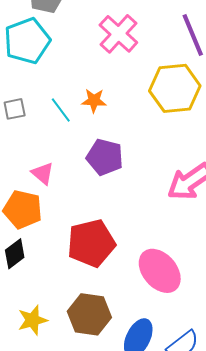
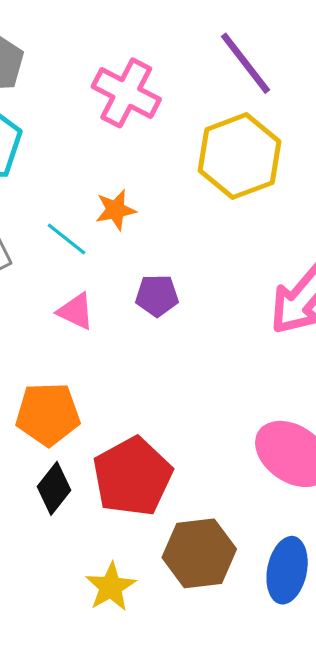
purple pentagon: (105, 157) -> (157, 296), size x0.7
pink triangle: (43, 173) -> (76, 311), moved
red pentagon: (91, 243) -> (132, 477), moved

